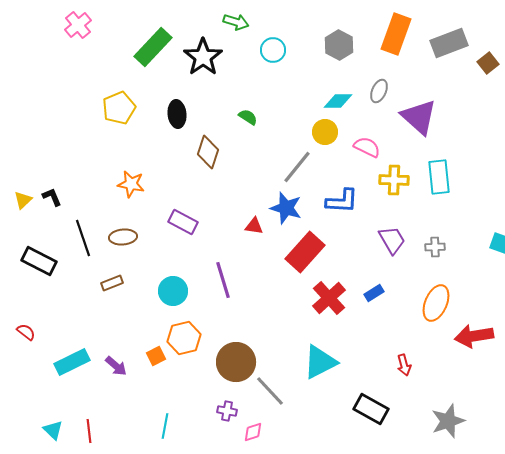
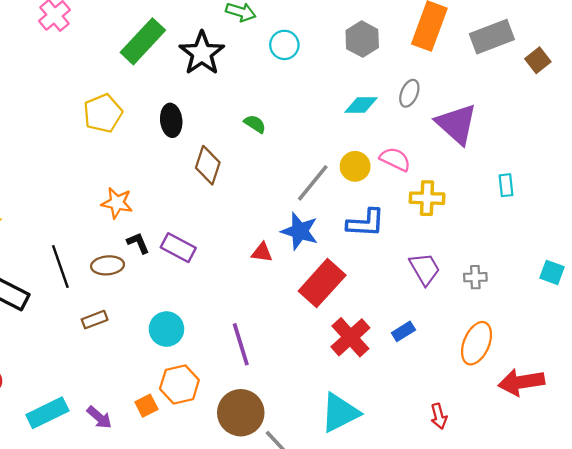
yellow circle: (325, 132) -> (355, 166), moved
cyan rectangle: (439, 177) -> (506, 185), moved, size x0.6
black L-shape: (52, 197) -> (138, 243), moved
purple line: (223, 280) -> (241, 344), moved

